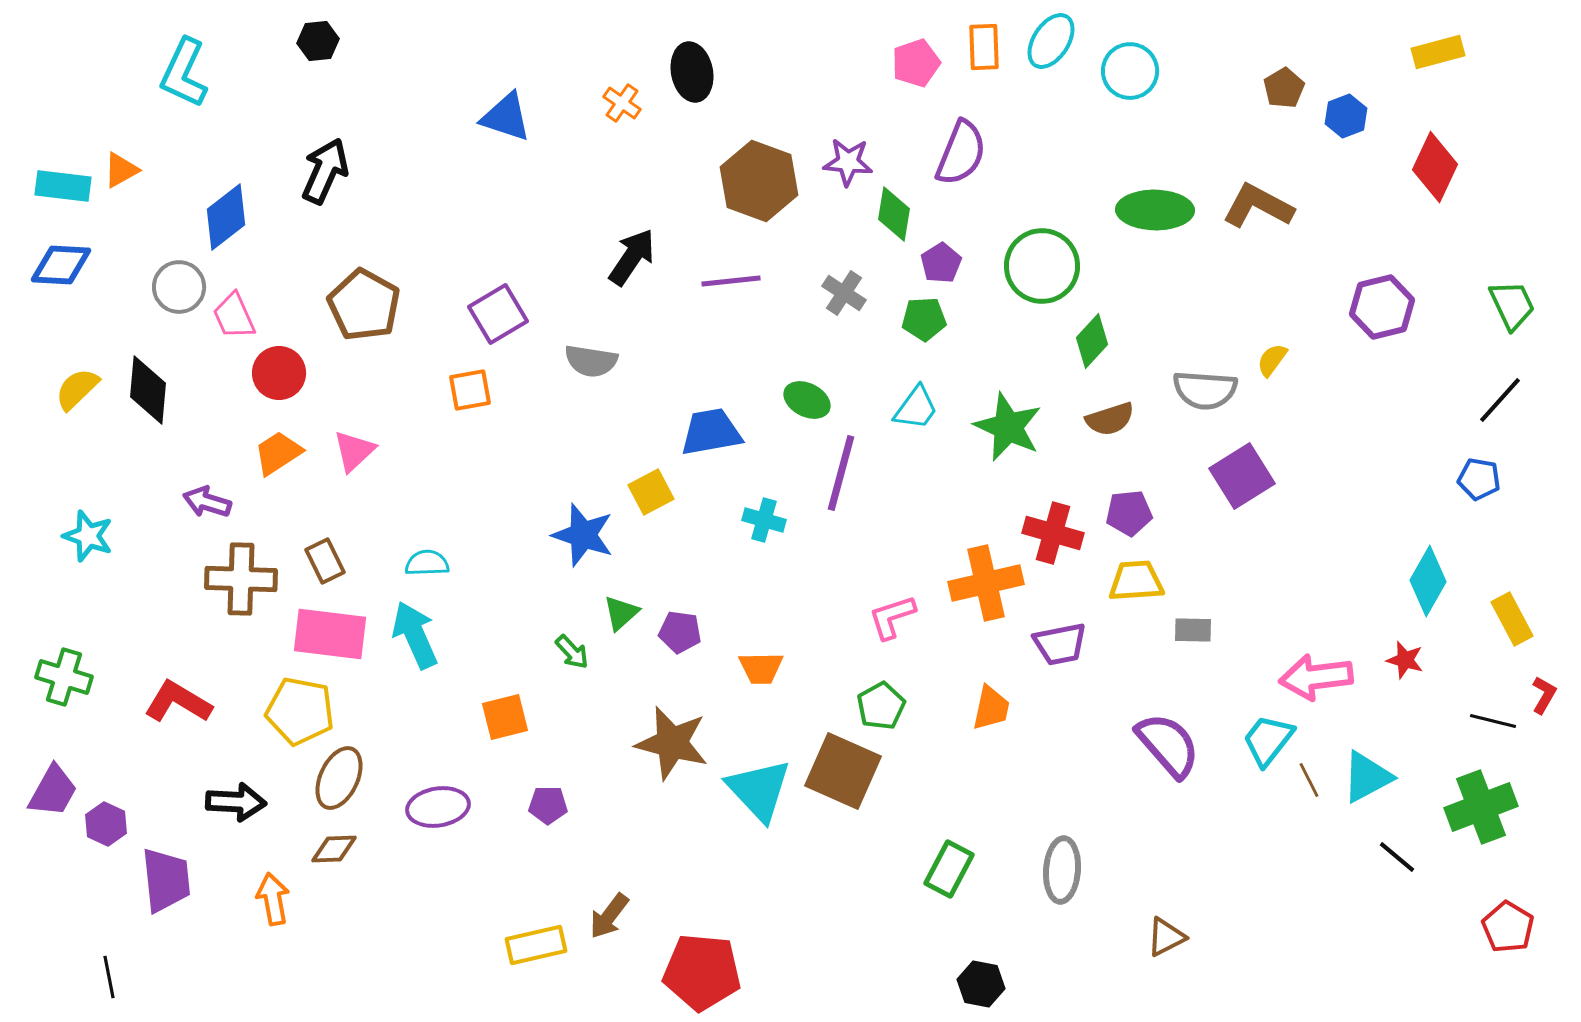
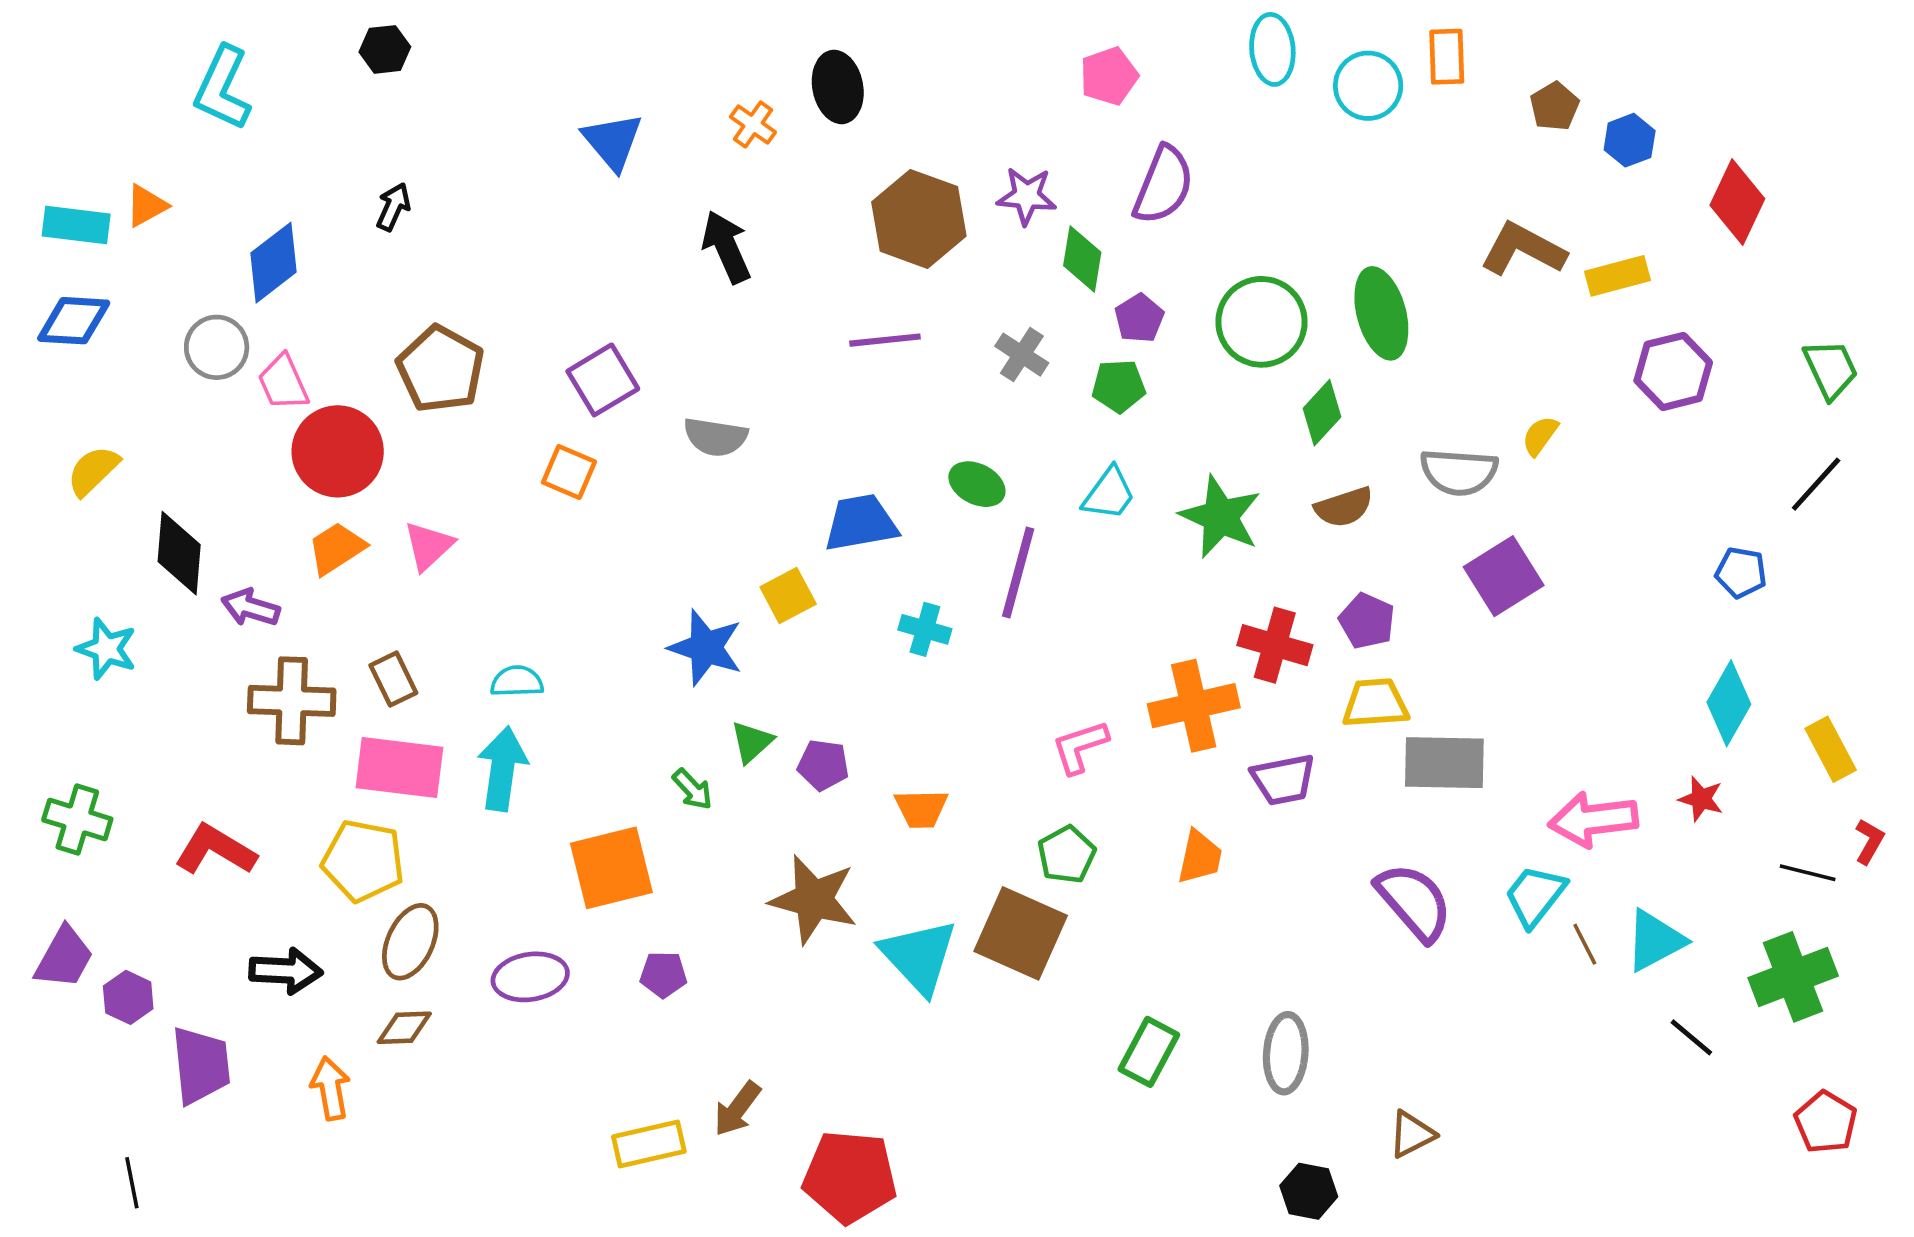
cyan ellipse: (1051, 41) -> (1272, 49), turned -38
orange rectangle: (984, 47) -> (1447, 57), moved
yellow rectangle: (1438, 52) -> (1617, 276), moved
blue triangle: (506, 117) -> (613, 141), turned 32
black arrow: (325, 171) -> (393, 207), size x0.6
green ellipse: (1155, 210) -> (1381, 313), moved, turned 74
black arrow: (632, 257) -> (726, 247), moved, turned -58
red circle: (279, 373) -> (338, 451), size x1.4
black diamond: (148, 390) -> (179, 553), moved
orange square: (470, 390) -> (569, 472), turned 33
blue pentagon: (1479, 479) -> (1741, 572), moved
purple pentagon: (1129, 513) -> (1367, 621), turned 30
gray rectangle: (1193, 630) -> (1444, 763), size x1.8
cyan arrow: (415, 635) -> (502, 769), turned 32
orange square: (505, 717) -> (611, 868), size x1.5
black hexagon: (981, 984) -> (1309, 1191), moved

